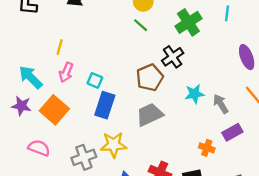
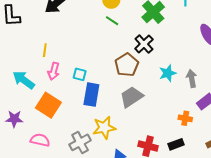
gray arrow: (221, 104) -> (192, 78), turned 30
purple star: (21, 106) -> (14, 119), moved

